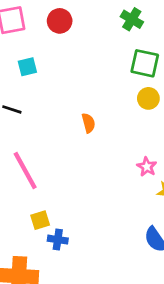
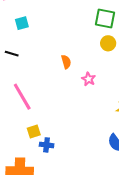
pink star: (147, 167) -> (89, 79), moved

